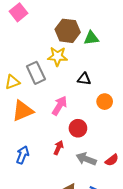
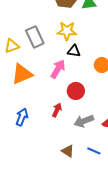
yellow star: (57, 56) -> (67, 31), moved
black triangle: (84, 79) -> (74, 51), moved
gray arrow: (86, 159) -> (84, 121), turned -42

